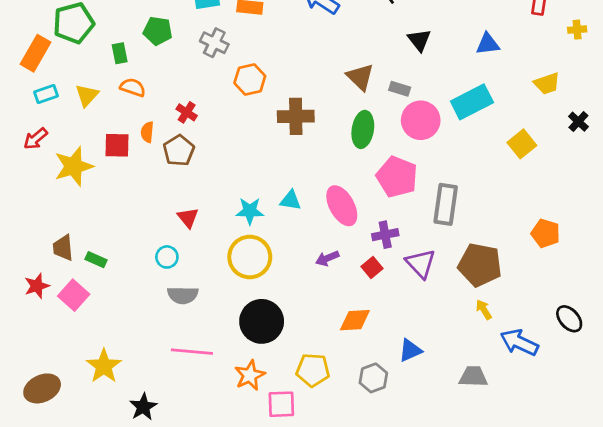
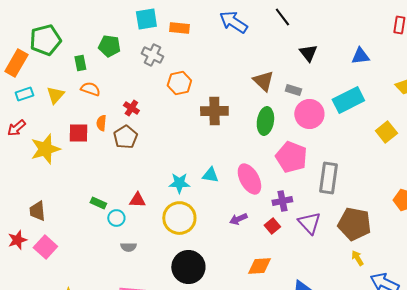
red triangle: (188, 218) -> (137, 200), moved, turned -48
green rectangle: (96, 260) -> (98, 203), moved
gray semicircle: (183, 295) -> (128, 247), size x0.7

